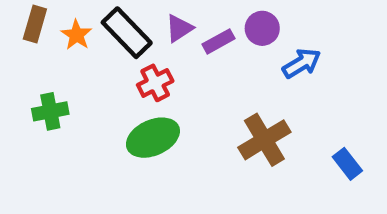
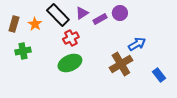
brown rectangle: (35, 24) -> (14, 24), moved
orange star: (76, 35) -> (35, 24), moved
blue arrow: (302, 63) -> (137, 44), moved

